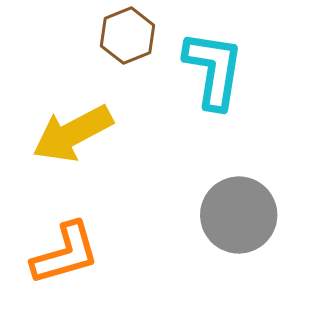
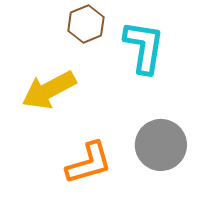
orange L-shape: (65, 254) -> (89, 163), moved

